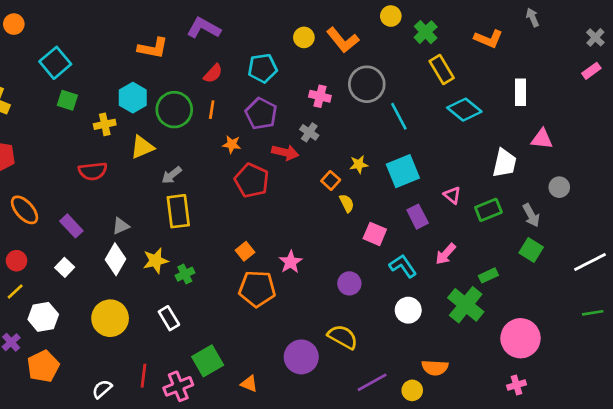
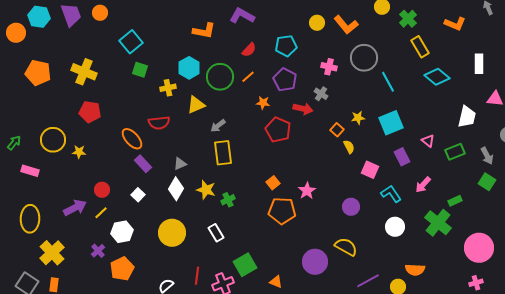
orange line: (212, 110) -> (248, 77), turned 40
orange ellipse: (25, 210) -> (132, 139), moved
yellow star: (156, 261) -> (206, 190), turned 30

